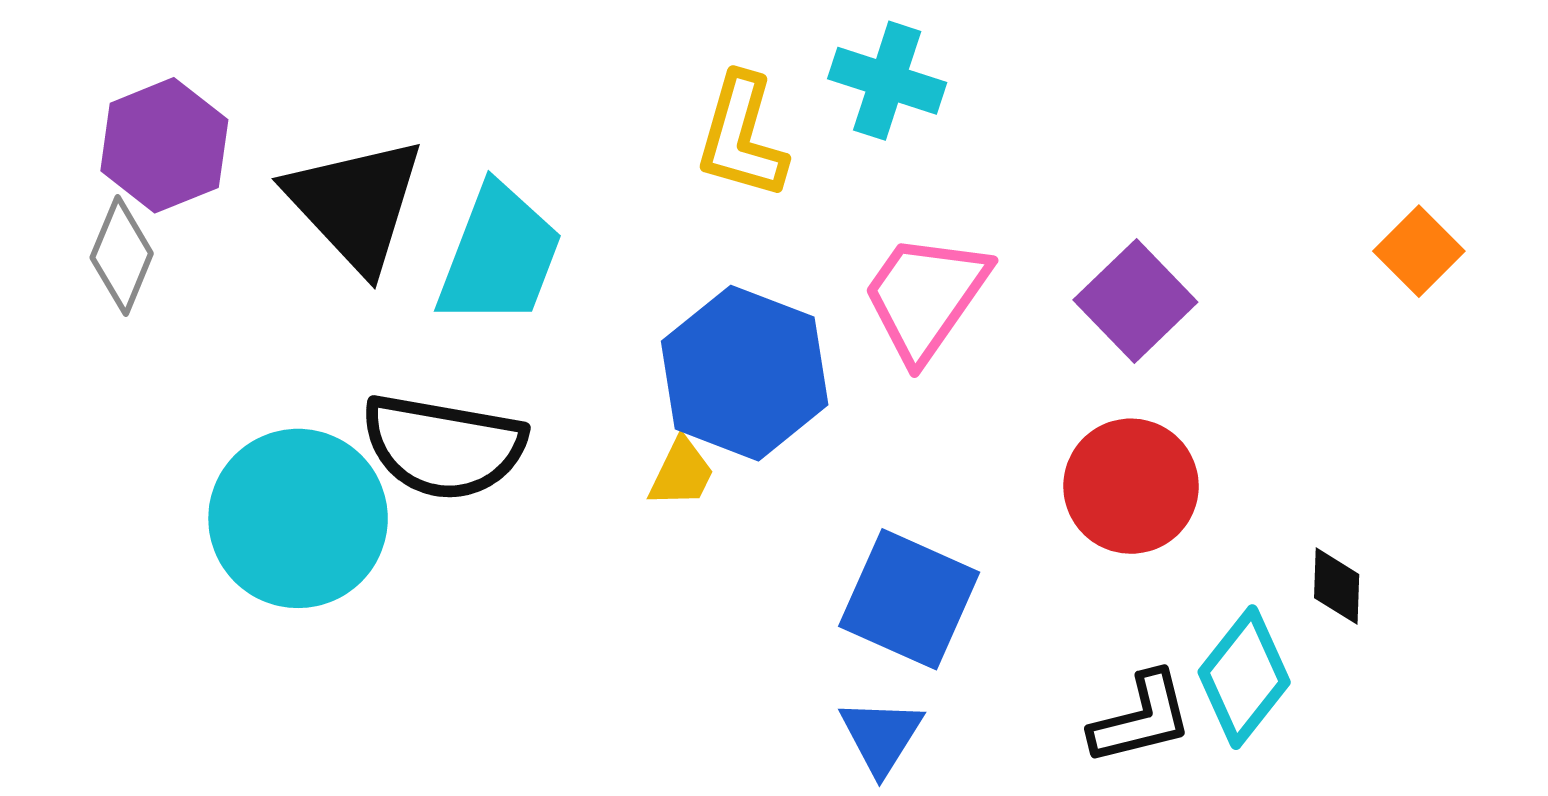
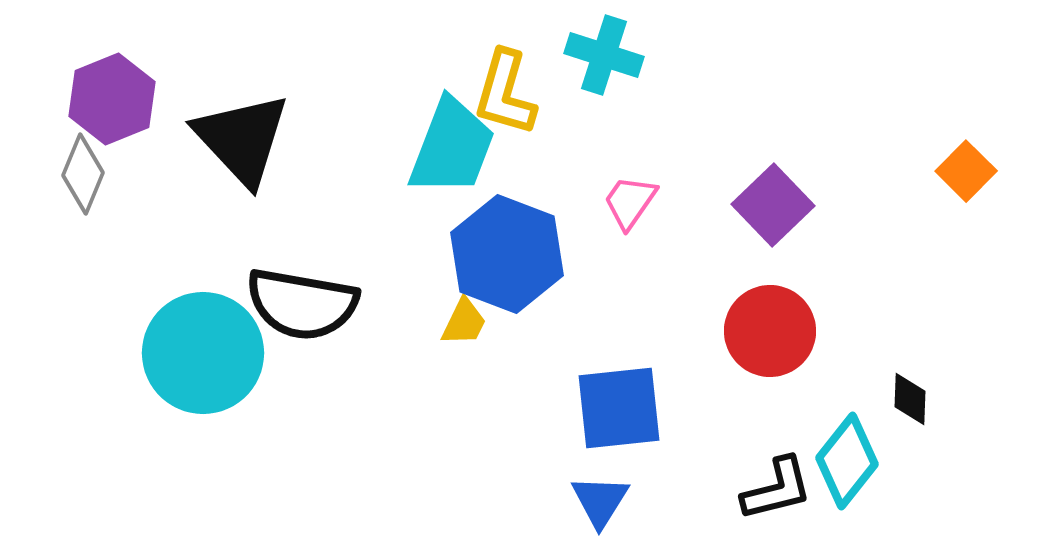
cyan trapezoid: (499, 255) -> (452, 147), moved
pink trapezoid: (925, 297) -> (630, 202), size x0.6
blue square: (909, 599) -> (619, 408), turned -30

